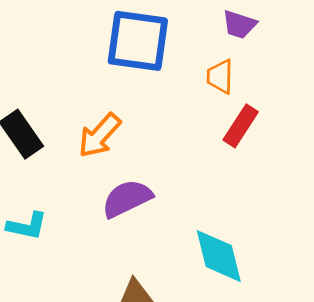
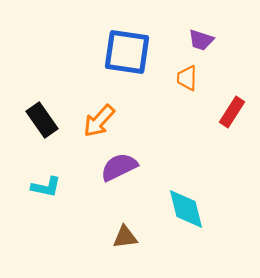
red rectangle: (241, 126) -> (232, 112), moved

